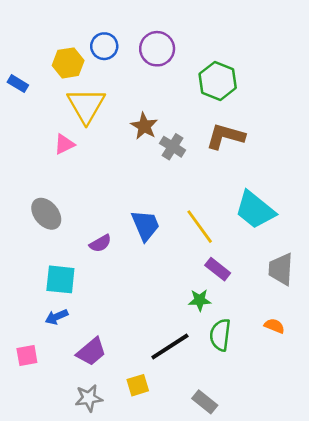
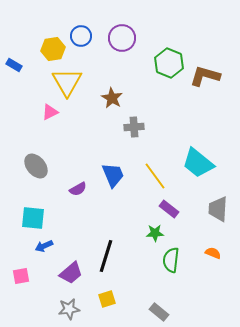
brown L-shape: (225, 136) -> (205, 76), moved
gray cross: (173, 147) -> (134, 127), moved, turned -36
cyan square: (60, 279) -> (33, 218), moved
black line: (170, 346) -> (106, 256), moved, turned -40

